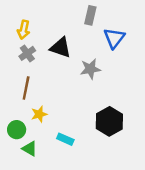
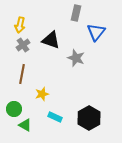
gray star: (90, 69) -> (76, 58), turned 30
yellow star: (39, 114) -> (42, 94), moved
black hexagon: (109, 121) -> (89, 118), moved

